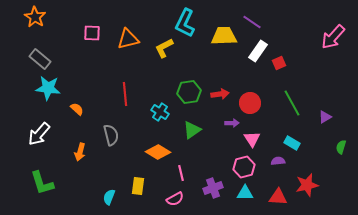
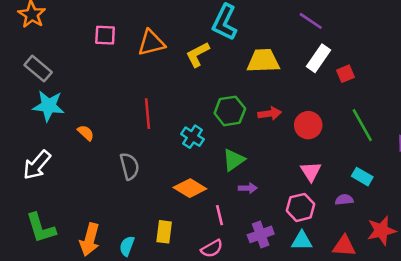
yellow trapezoid: (224, 36) -> (263, 61), moved
purple arrow: (232, 123) -> (248, 188), moved
orange arrow: (80, 152) -> (90, 240), moved, size x1.4

